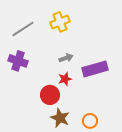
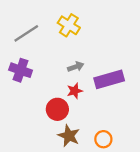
yellow cross: (60, 22) -> (69, 25), turned -36

